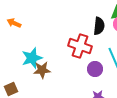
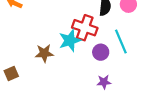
cyan star: (32, 58) -> (70, 40), moved

